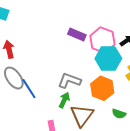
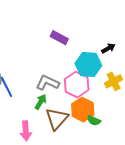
pink hexagon: (102, 40) -> (77, 85), moved
orange hexagon: (102, 88) -> (83, 110), moved

